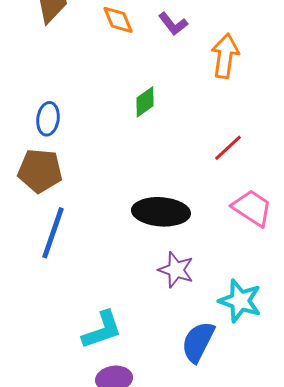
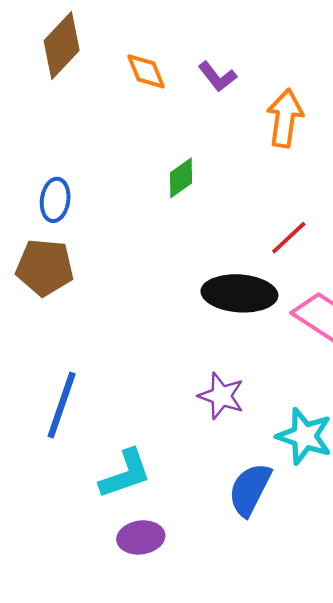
black ellipse: (161, 212) -> (239, 293), moved
blue line: (53, 233) -> (62, 405), moved

